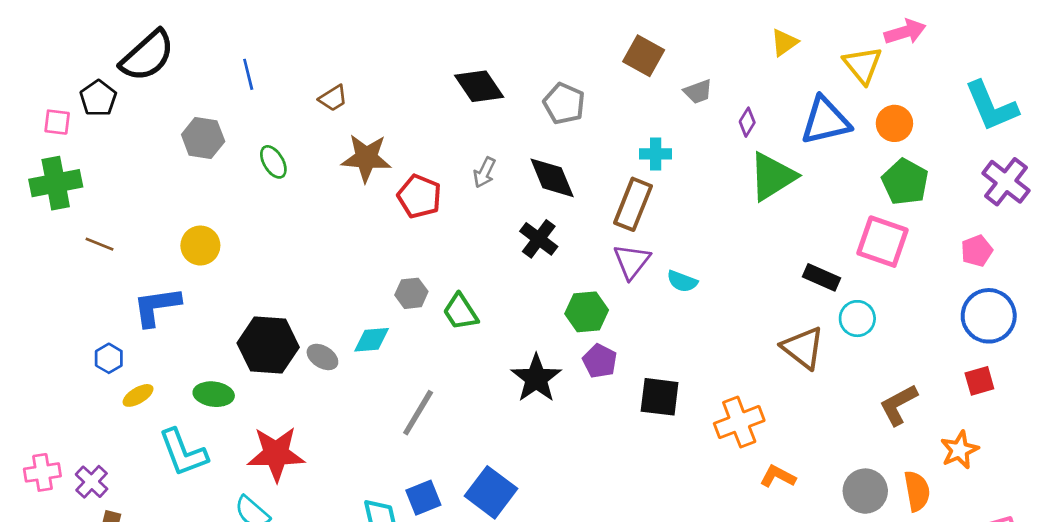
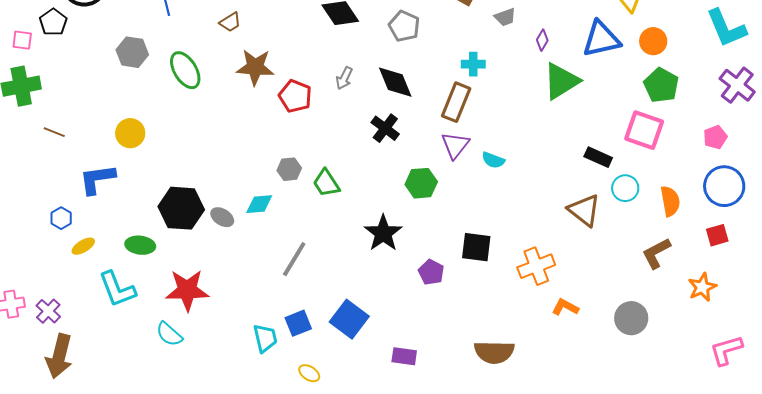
green ellipse: (273, 162) -> (185, 70), size x1.5
purple pentagon: (600, 361) -> (431, 272), moved
orange semicircle: (917, 491) -> (670, 201), moved

